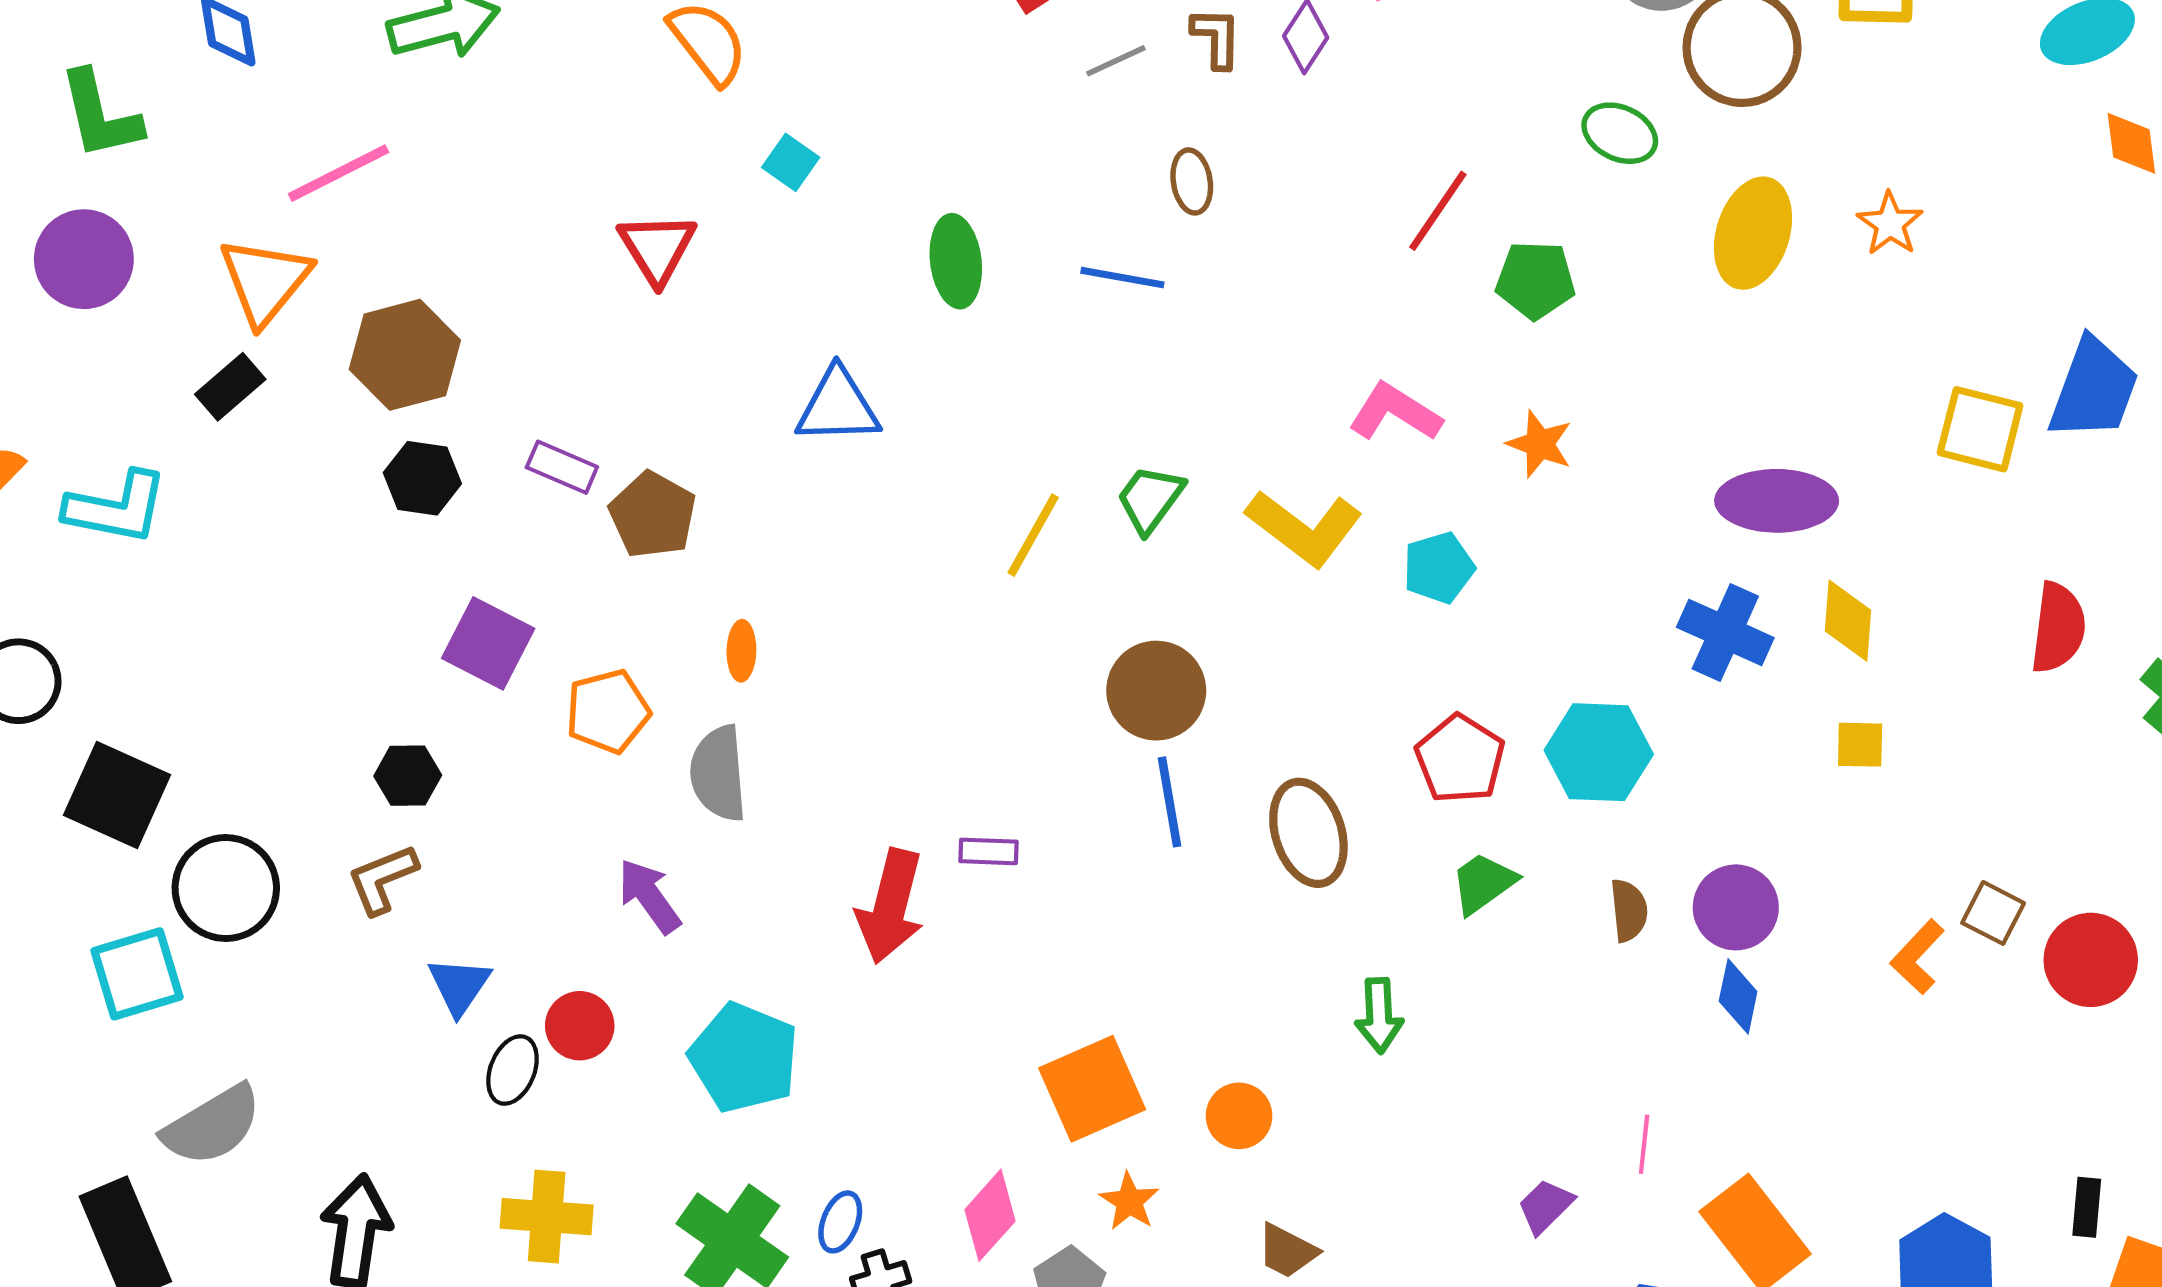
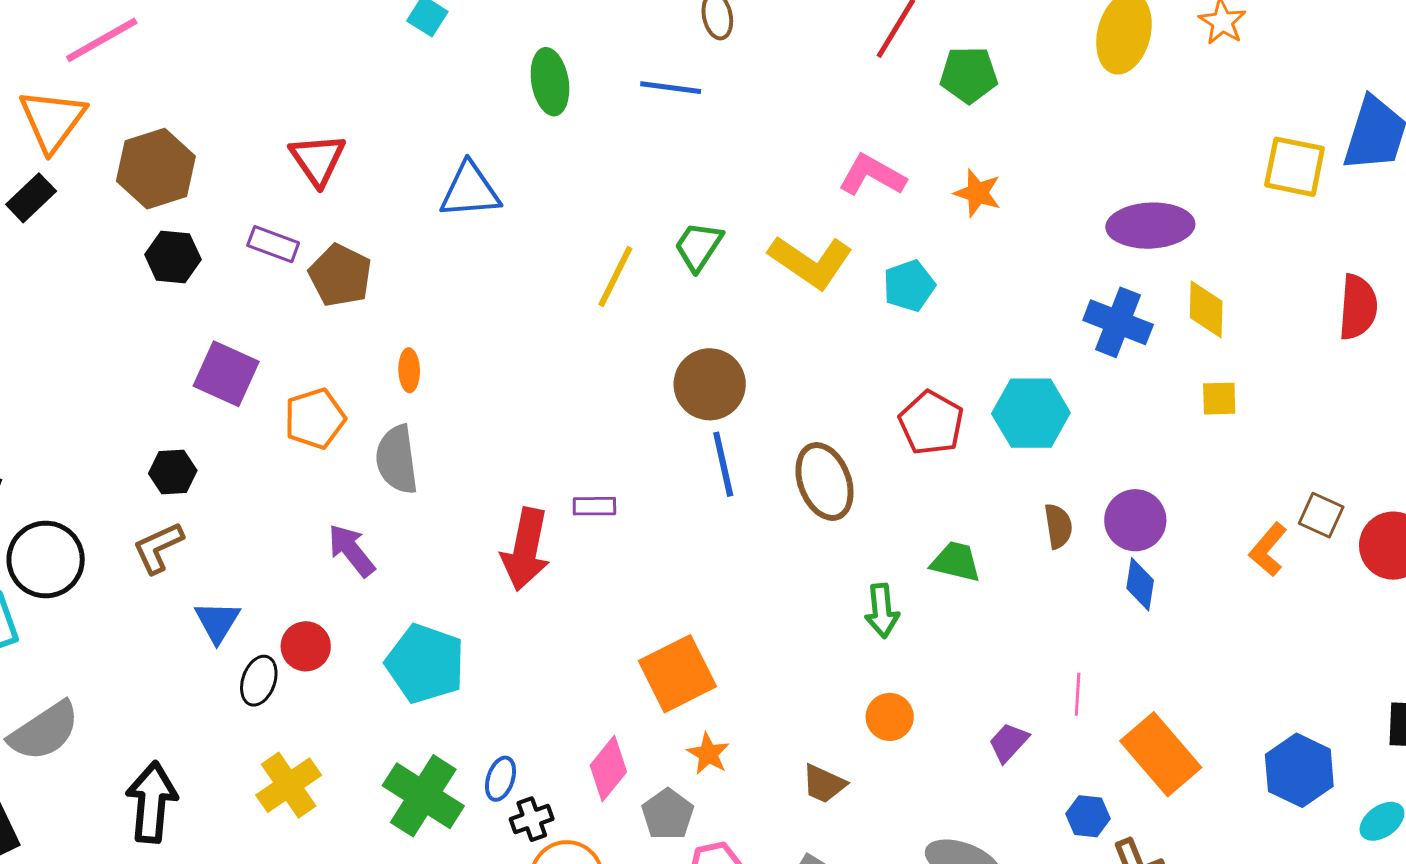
red triangle: (657, 248) -> (318, 160), moved
green trapezoid: (1483, 883) -> (956, 562), moved, turned 52
orange circle: (1239, 1116) -> (890, 717), moved
yellow cross: (547, 1217) -> (289, 785), turned -36

